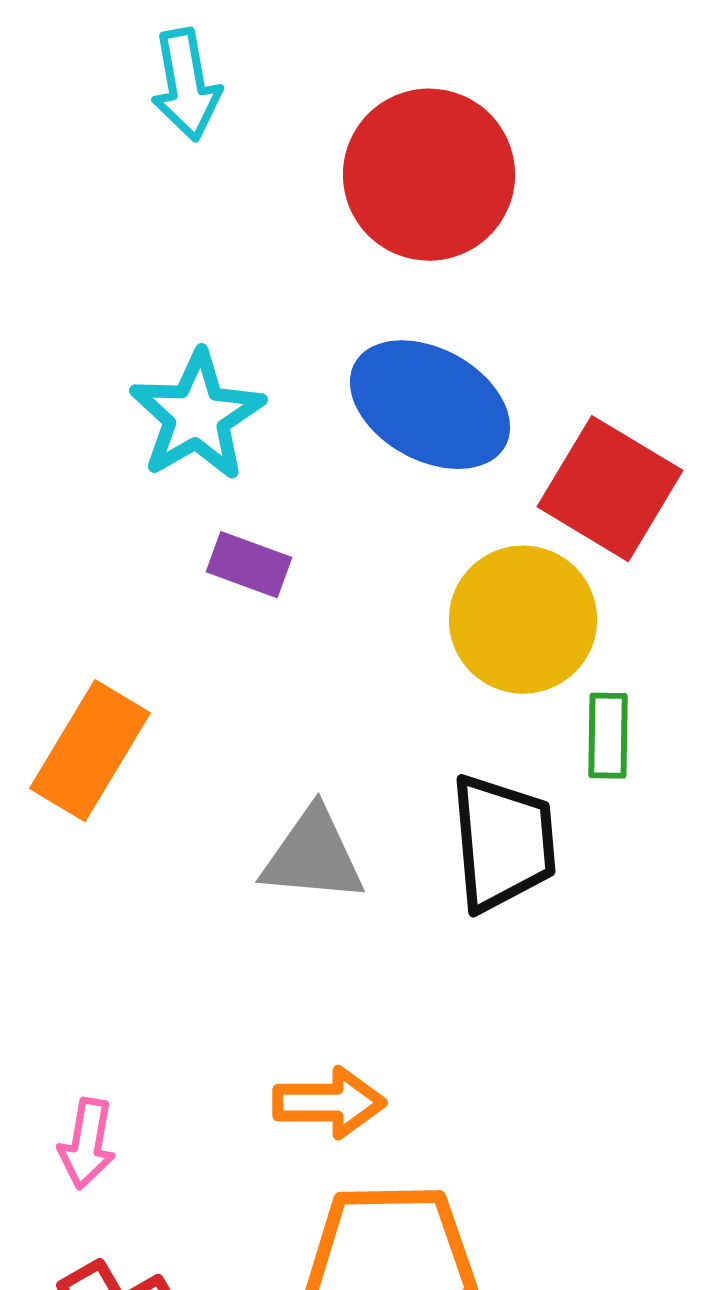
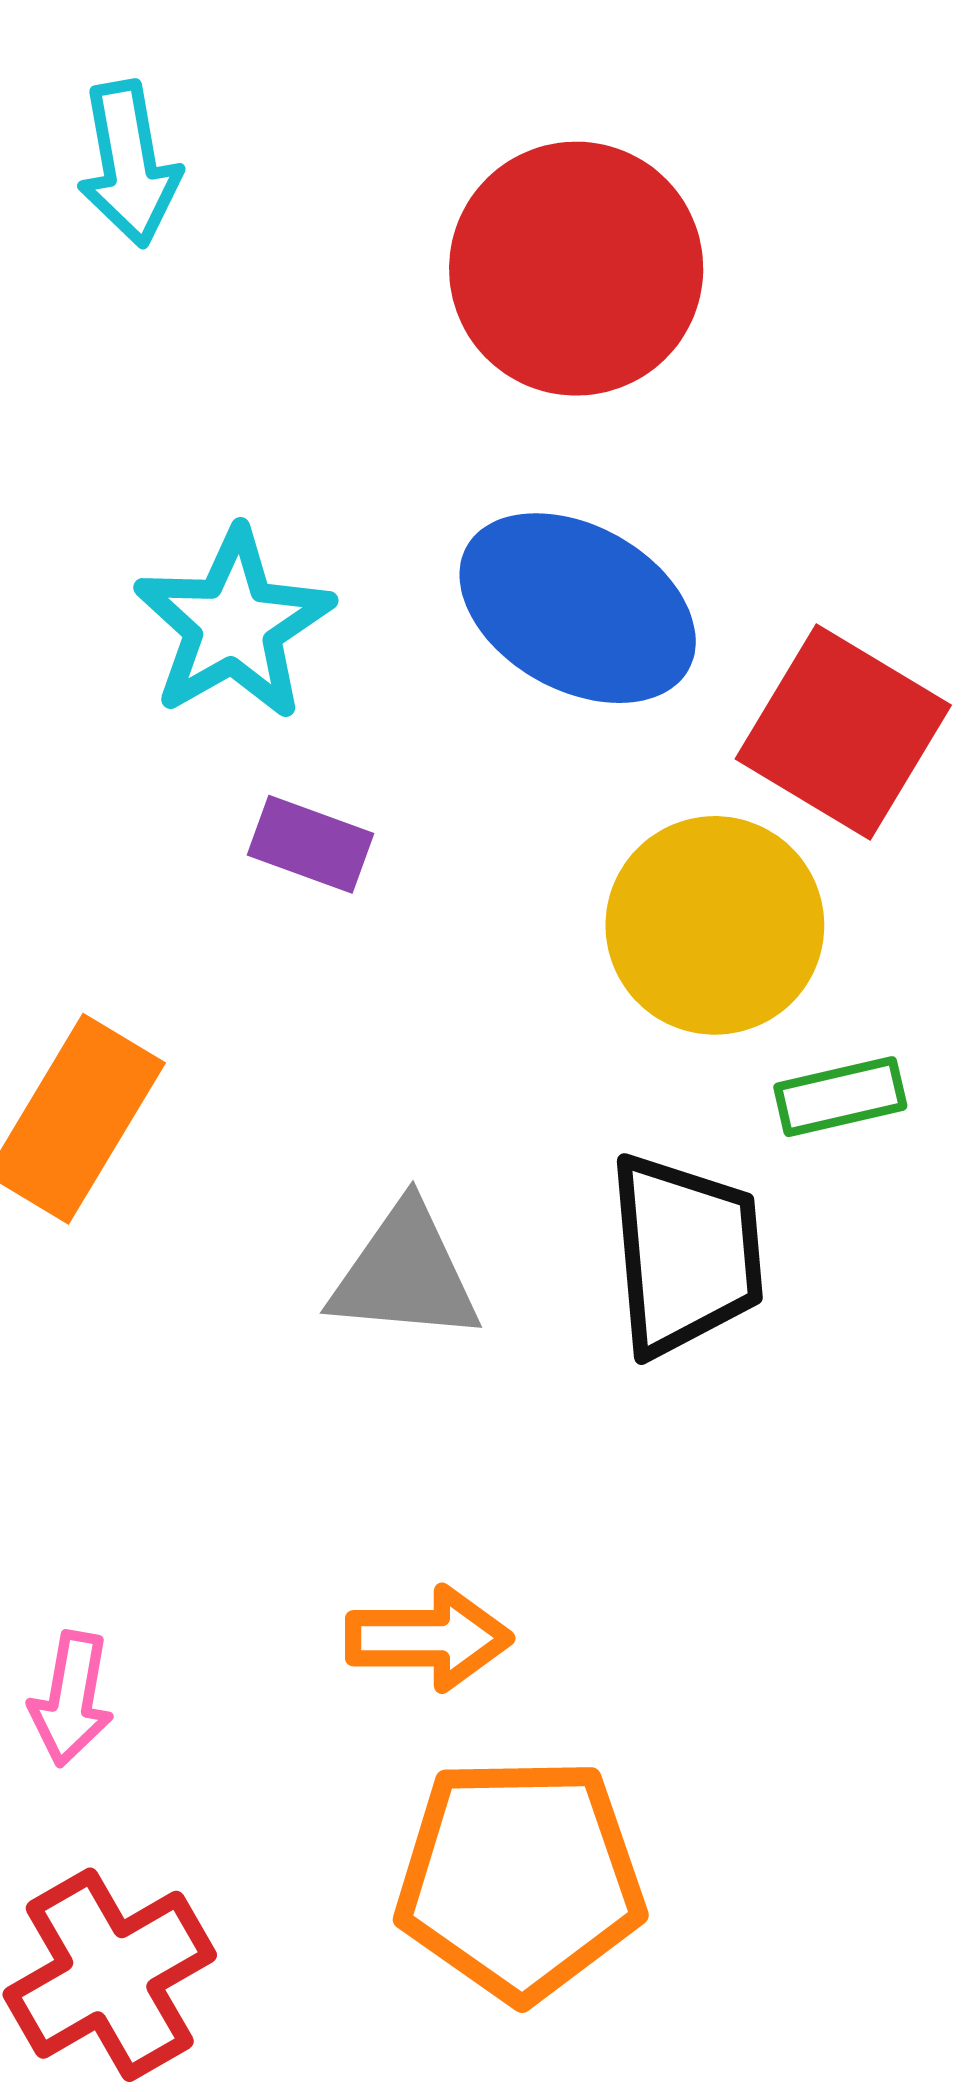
cyan arrow: (186, 85) -> (129, 164), moved
green rectangle: (608, 736) -> (840, 1097), turned 76

